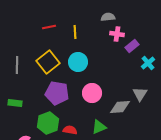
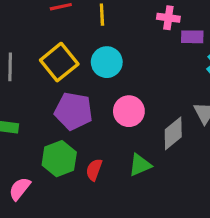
purple rectangle: (132, 46) -> (192, 37), turned 40
gray diamond: (120, 107) -> (173, 133), turned -35
red semicircle: (70, 130) -> (94, 170), turned -80

